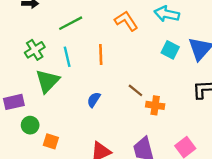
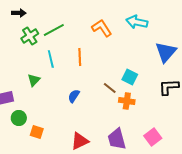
green cross: (35, 50) -> (30, 36), moved
cyan square: (170, 50) -> (130, 77), moved
green triangle: (47, 81) -> (34, 80), size x0.6

